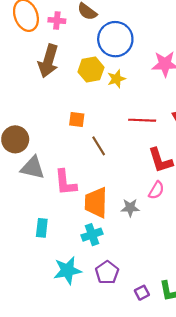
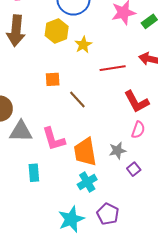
yellow star: (116, 79) -> (83, 45), moved
cyan rectangle: (42, 228) -> (34, 173), moved
purple square: (142, 293) -> (134, 169), moved

